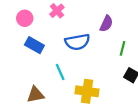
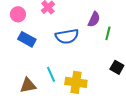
green line: (122, 48) -> (108, 33), moved
cyan line: (60, 72) -> (51, 74), moved

